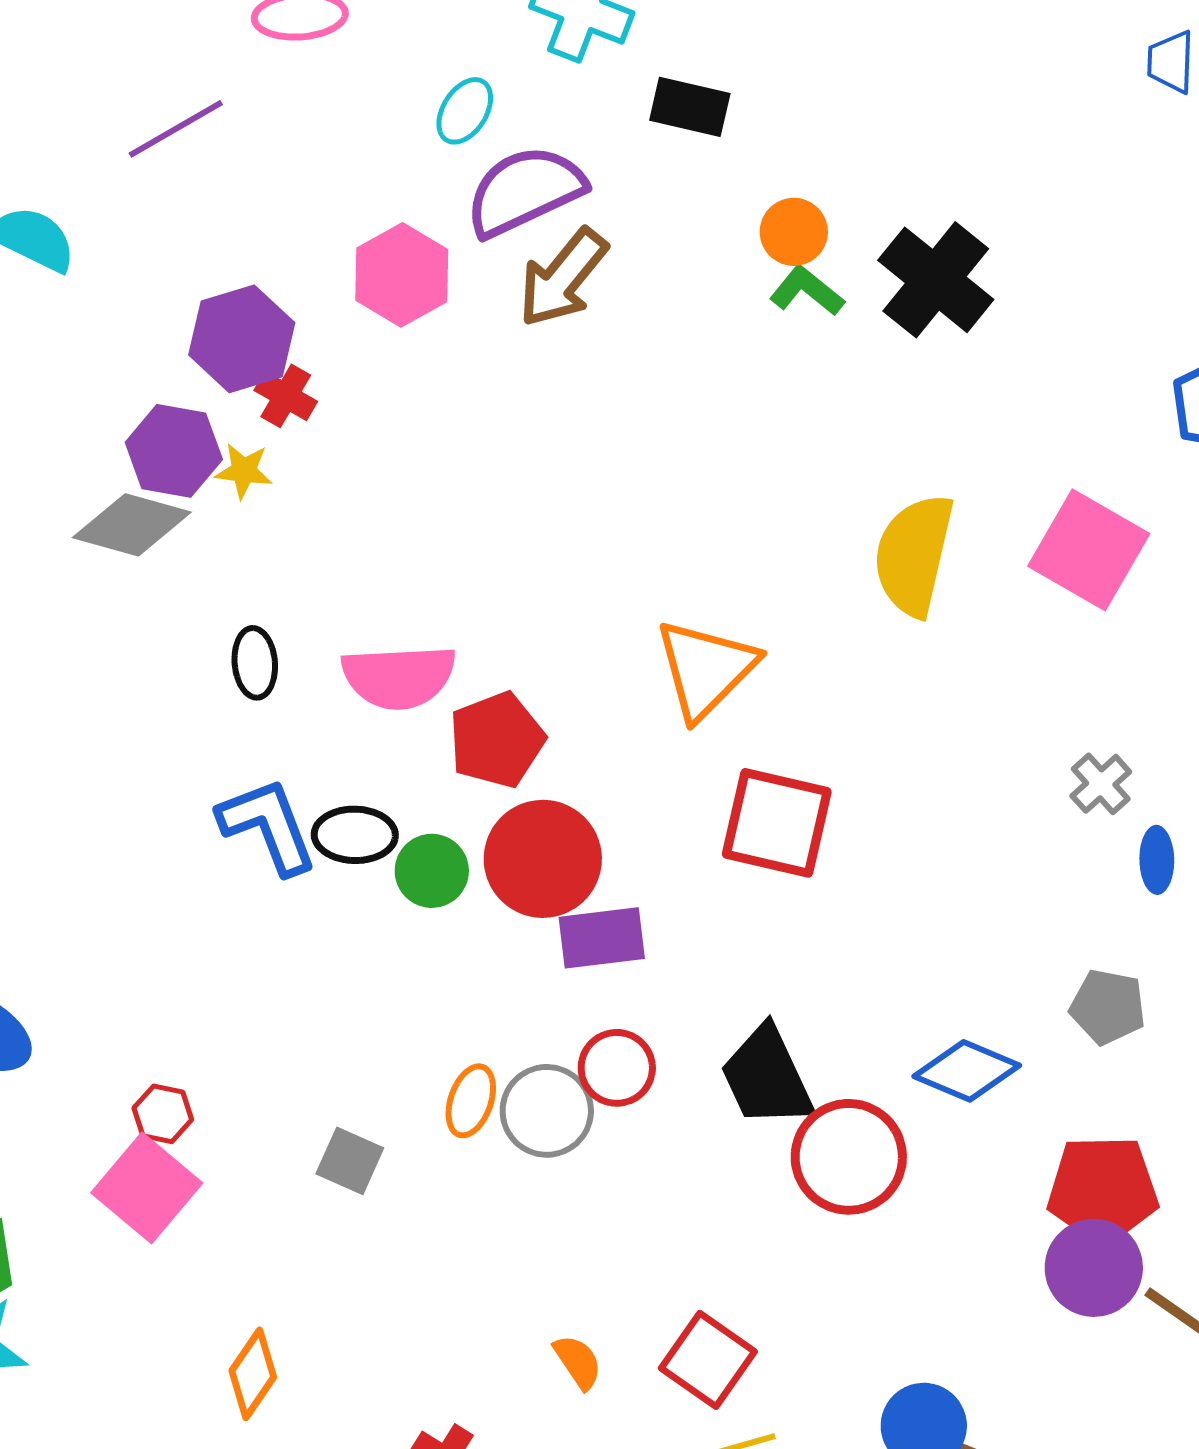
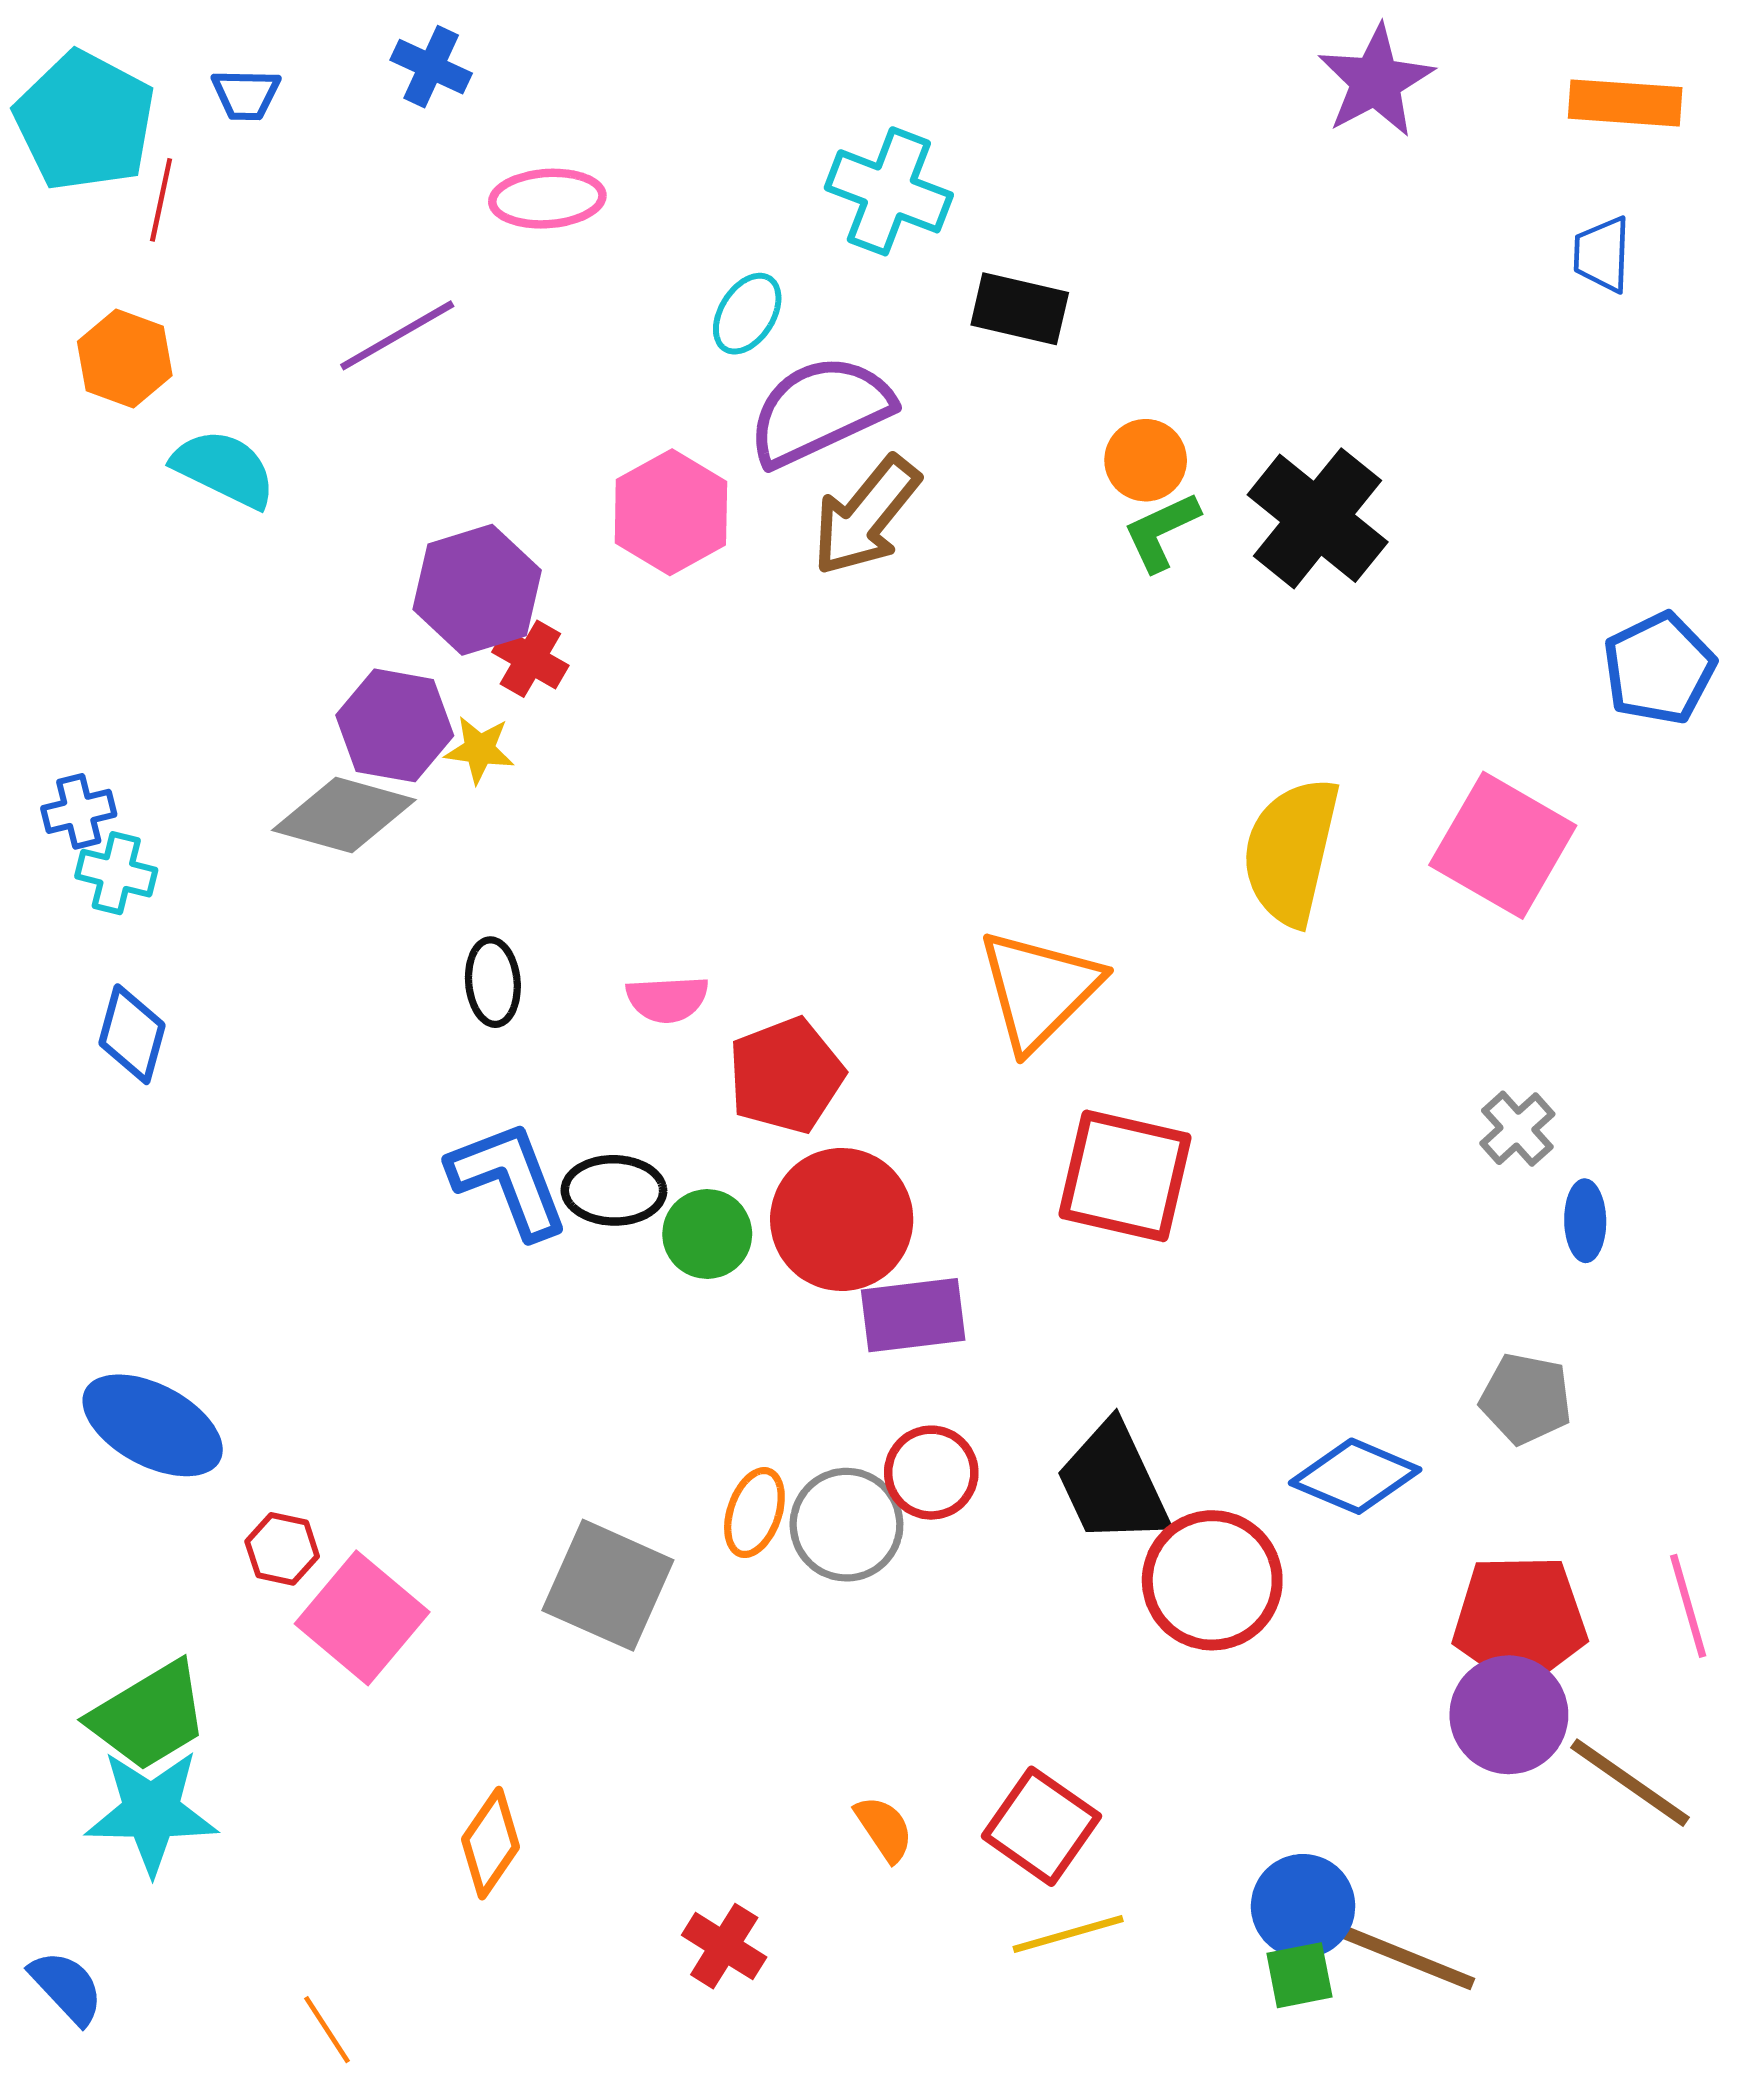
green L-shape: (807, 291) -> (1161, 532), turned -64
pink semicircle: (399, 677) -> (667, 999), size x0.6
red hexagon: (163, 1114) -> (282, 1549), moved
gray square: (350, 1161) -> (608, 1585), size x1.6

